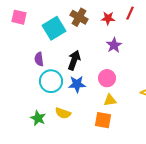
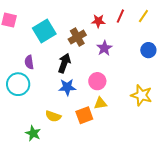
brown cross: (79, 17) -> (77, 37), moved, turned 30
cyan circle: (51, 81) -> (18, 84), moved
green star: (38, 118) -> (33, 133), moved
orange square: (103, 120) -> (84, 115), moved, turned -30

